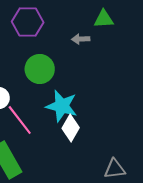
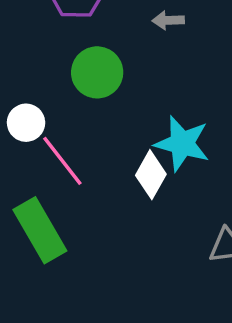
cyan star: (62, 106) -> (182, 144), moved

